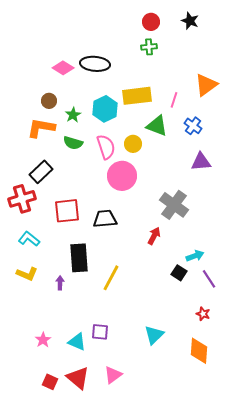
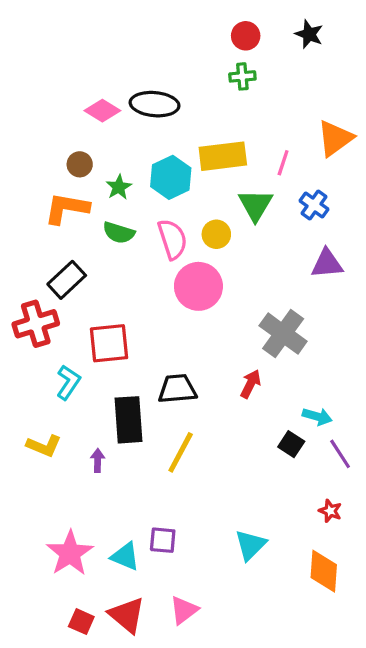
green triangle: (157, 126) -> (255, 205), turned 40
black trapezoid: (105, 219) -> (177, 389), moved
cyan L-shape: (29, 239) -> (68, 382), moved, turned 85
cyan arrow: (195, 256) -> (317, 417), turned 36
pink star: (43, 340) -> (70, 553), size x1.8

